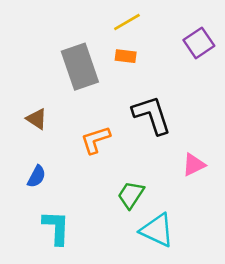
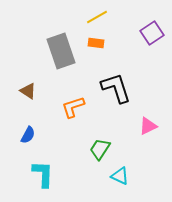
cyan triangle: (157, 230) -> (120, 176), size x0.7

